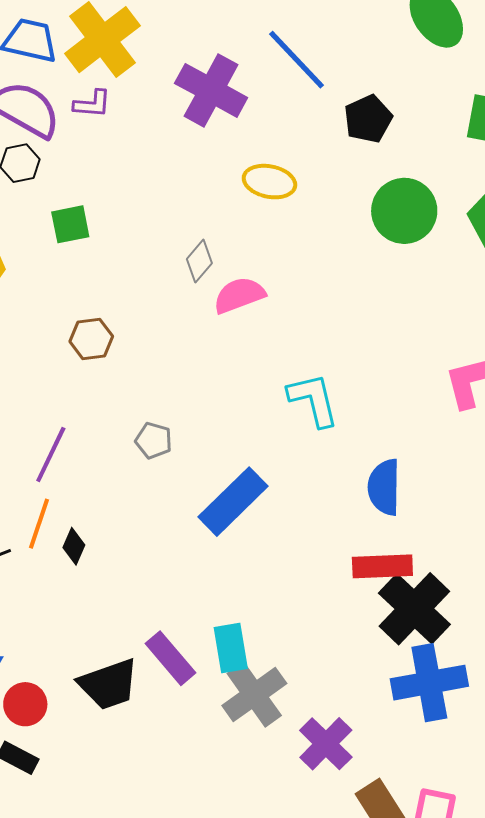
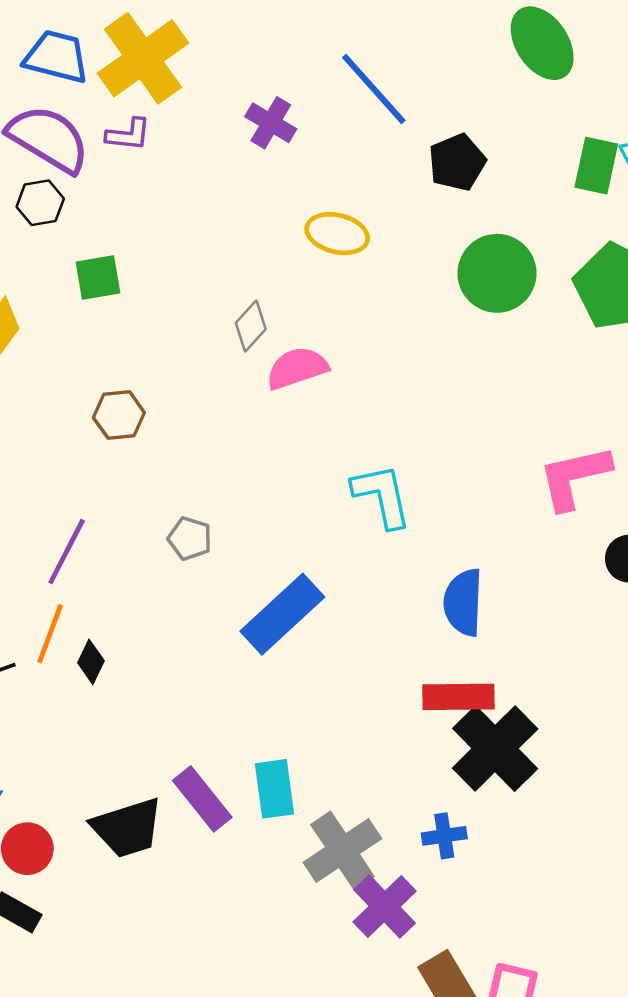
purple cross: (211, 90) -> (271, 123), size x0.6
blue cross: (429, 683) -> (444, 836), moved, size x0.5
gray cross: (254, 695) -> (342, 851), moved

